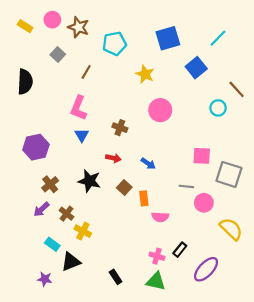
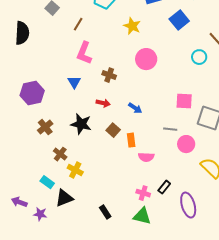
pink L-shape: (78, 108) -> (84, 53), moved
purple arrow: (41, 209) -> (19, 202), moved, turned 63
purple ellipse: (206, 269) -> (188, 205), turned -60

